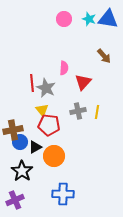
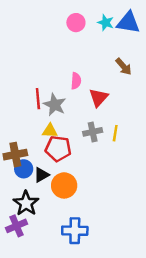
yellow triangle: (42, 110) -> (50, 131), turned -48
purple cross: (15, 200) -> (17, 226), moved

